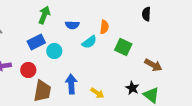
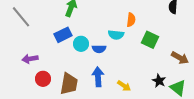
blue semicircle: (72, 25) -> (99, 49), moved
cyan semicircle: (89, 42) -> (116, 35), turned 42
red circle: (28, 70) -> (43, 79), moved

